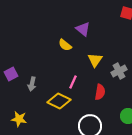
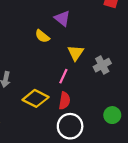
pink line: (73, 82) -> (63, 76), moved
red semicircle: (100, 92) -> (64, 101), moved

